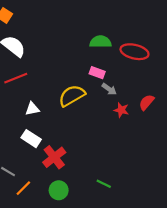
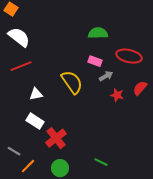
red ellipse: (134, 52) -> (129, 56), moved
gray arrow: (109, 89) -> (106, 76), turned -64
yellow semicircle: (72, 96) -> (72, 82), turned 85

